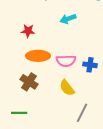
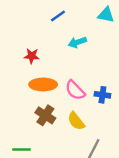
pink semicircle: (66, 61) -> (75, 90), turned 48
brown cross: (29, 82) -> (45, 115), moved

